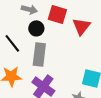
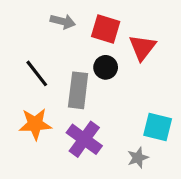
black circle: (36, 28) -> (106, 67), moved

